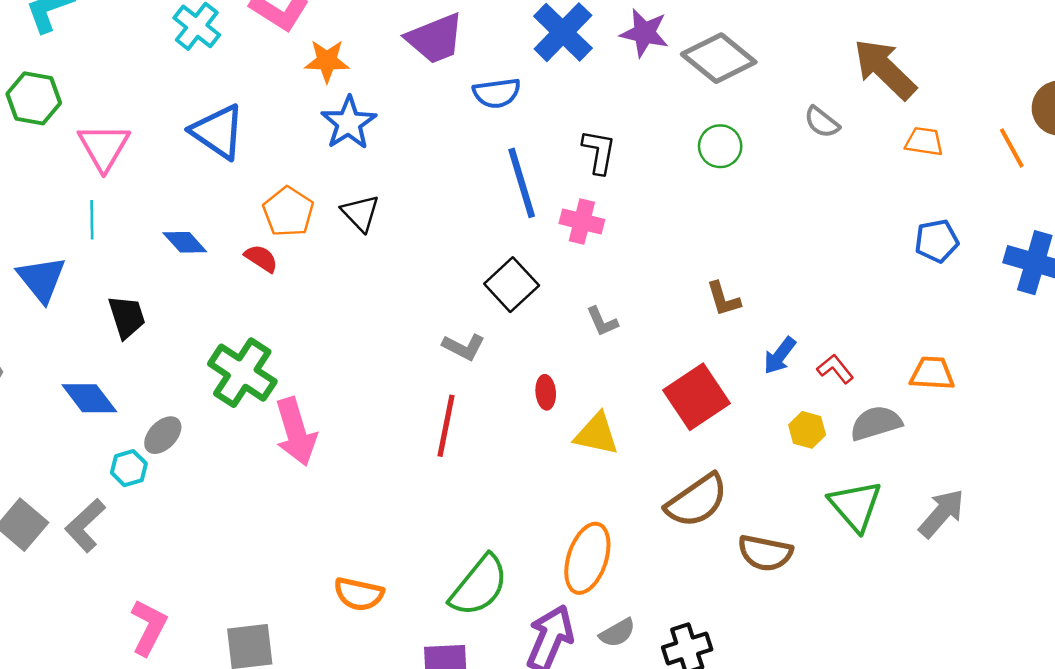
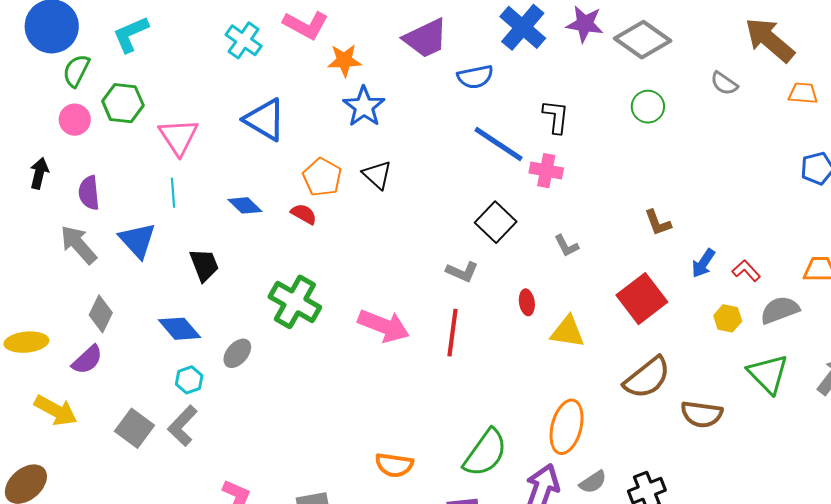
blue line: (522, 183) -> (499, 144), turned -36
pink arrow: (296, 432) -> (384, 326), moved, turned -48
cyan hexagon: (129, 468) -> (189, 380), moved

